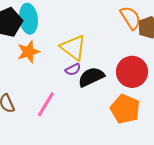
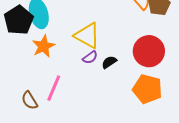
black semicircle: (91, 77) -> (109, 62), size x0.6
pink line: (46, 104) -> (54, 88), moved

